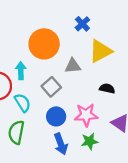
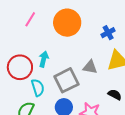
orange circle: (44, 44) -> (67, 23), moved
gray square: (51, 87) -> (66, 80), size x1.4

